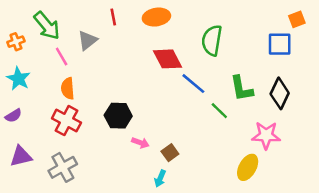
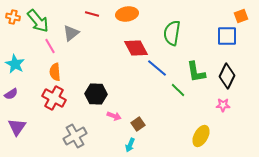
red line: (113, 17) -> (92, 14), turned -64
orange cross: (16, 42) -> (13, 17), moved, turned 32
pink star: (266, 135) -> (223, 105), moved, size x0.6
purple triangle: (21, 156) -> (17, 127), turned -42
gray cross: (63, 167) -> (75, 136), moved

